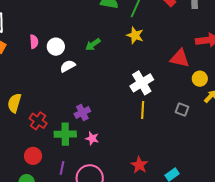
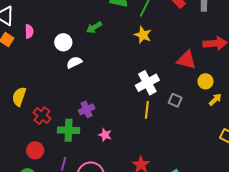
pink semicircle: (34, 42) -> (29, 31), moved
green arrow: (93, 44) -> (94, 27), moved
gray square: (182, 109) -> (175, 100), moved
pink star: (92, 138) -> (105, 135), moved

